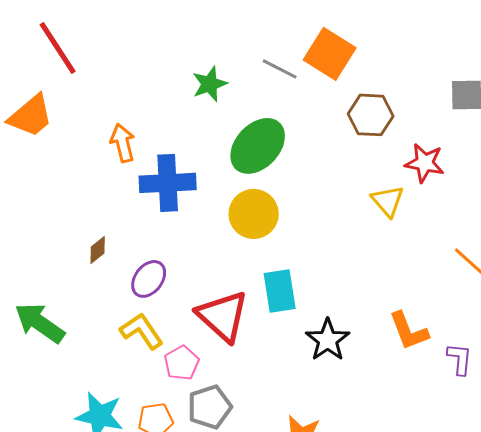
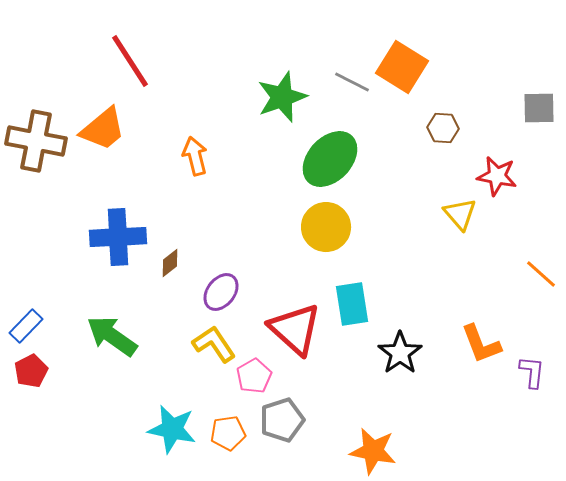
green star: (210, 84) -> (282, 97), size x1.4
brown hexagon: (371, 115) -> (443, 128), size x0.7
blue cross: (168, 183) -> (118, 237), moved

